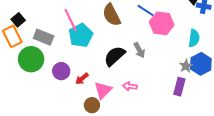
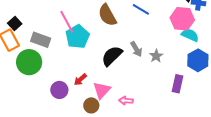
pink hexagon: (162, 23) -> (182, 19), moved
cyan semicircle: (194, 38) -> (190, 35), turned -72
gray star: (186, 66) -> (156, 56), moved
purple circle: (61, 71) -> (59, 90), moved
pink arrow: (130, 86) -> (126, 101), moved

